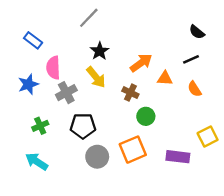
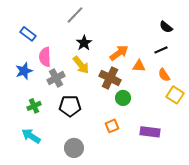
brown cross: (130, 93) -> (110, 78), size x1.5
yellow square: (208, 137) -> (175, 95), moved, turned -30
orange square: (133, 150) -> (112, 126), size x0.6
gray circle: (97, 157) -> (74, 148), moved

